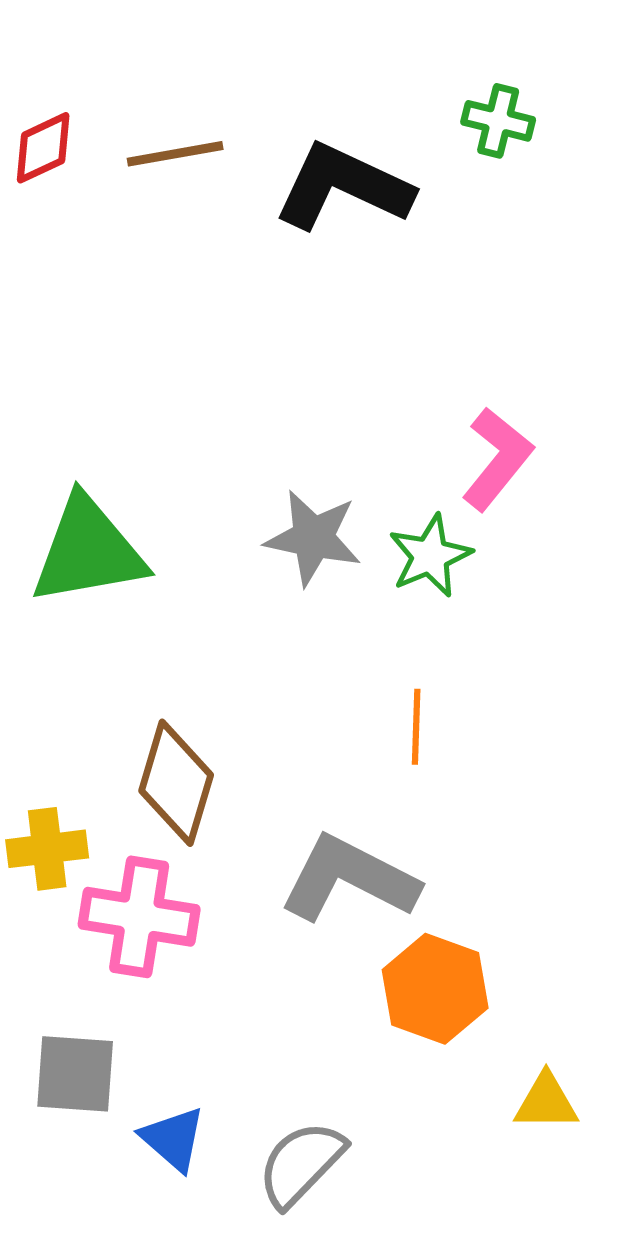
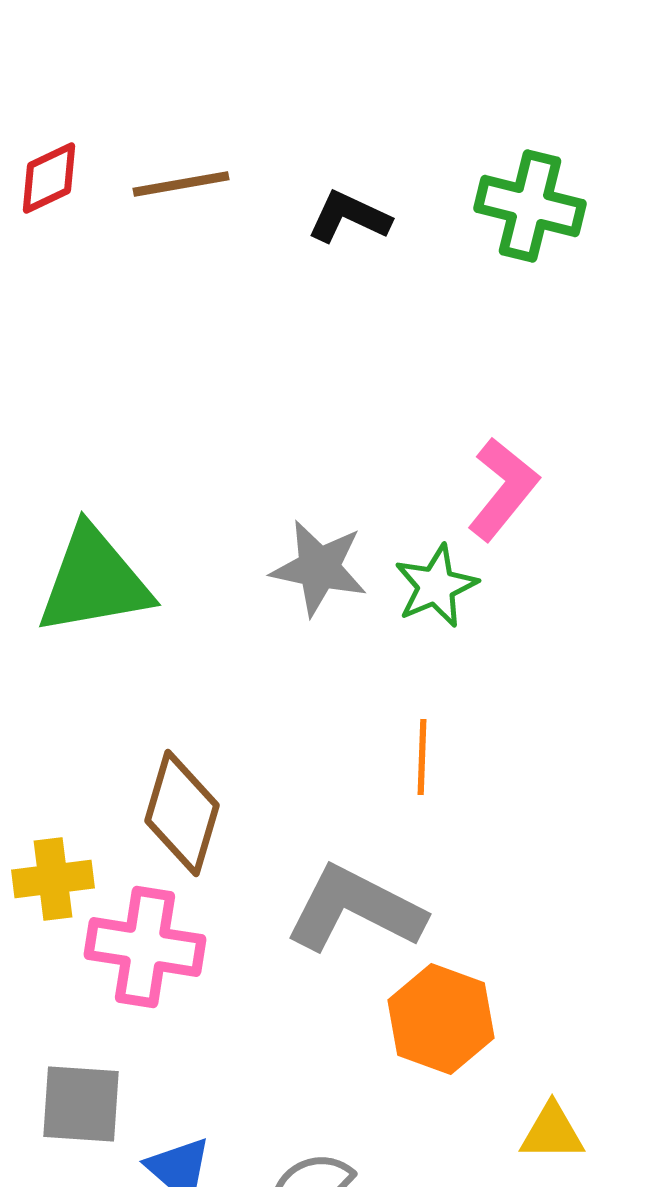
green cross: (498, 121) -> (530, 206), moved, size x1.5
black L-shape: (343, 187) -> (349, 217), size x0.6

